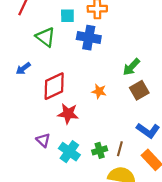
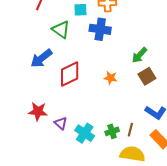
blue arrow: (23, 68) -> (41, 58), size x1.6
red star: (68, 114) -> (38, 111), moved

